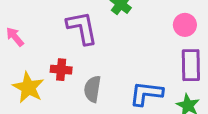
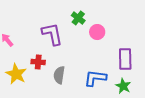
pink circle: (185, 25) -> (97, 32), moved

